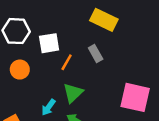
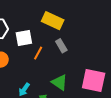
yellow rectangle: (104, 20) -> (53, 21), moved
green triangle: (73, 93) -> (59, 82), moved, turned -42

